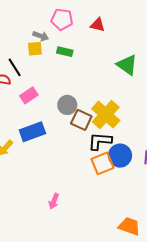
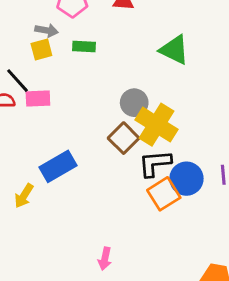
pink rectangle: (29, 95) -> (38, 98), moved, turned 42
gray circle: (67, 105) -> (134, 103), moved
brown square: (81, 120) -> (124, 138), turned 30

